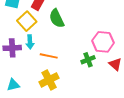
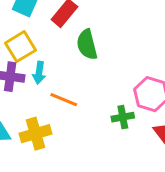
yellow square: (27, 21) -> (21, 47), moved
yellow cross: (49, 80) -> (36, 134), moved

